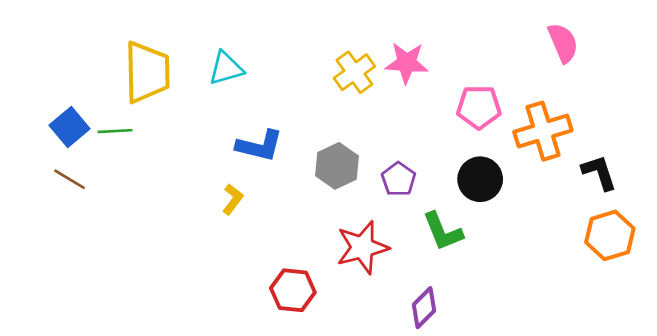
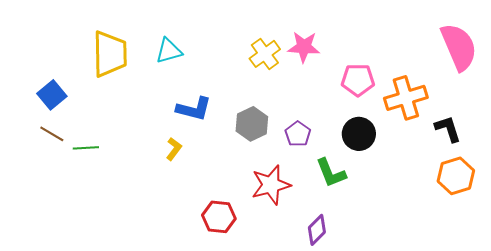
pink semicircle: (563, 43) -> (459, 47), moved, size x1.6
green line: (115, 131) -> (86, 148), moved

